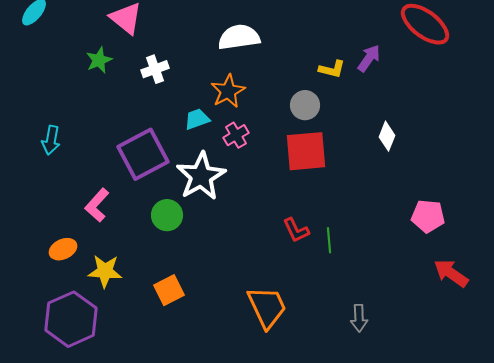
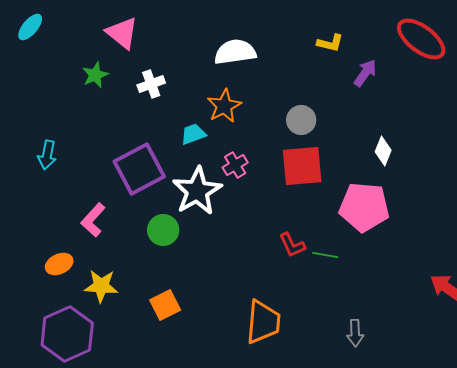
yellow L-shape: (332, 69) -> (330, 43), moved
pink cross: (236, 135) -> (235, 165), moved
pink pentagon: (428, 216) -> (364, 207), moved, size x1.5
green line: (329, 240) -> (325, 255), turned -75
orange trapezoid: (267, 307) -> (263, 322), turned 30

